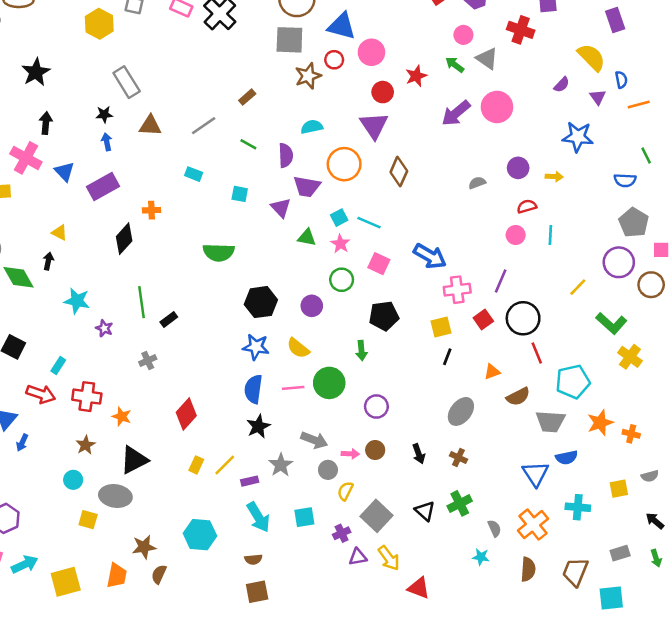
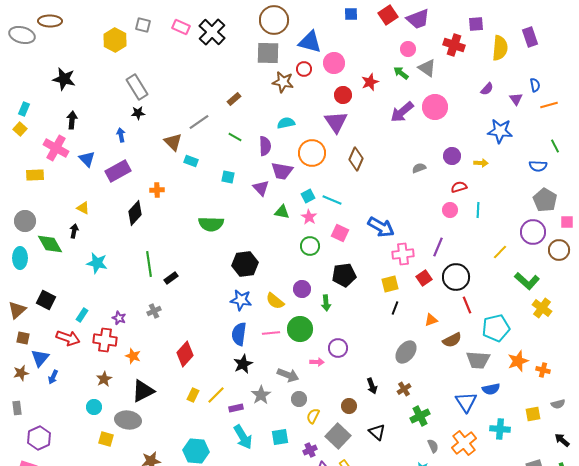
yellow semicircle: (591, 57) -> (500, 48), moved, turned 50
black star: (36, 72) -> (64, 79), turned -30
brown star: (308, 76) -> (283, 82), turned 30
black star: (104, 114) -> (138, 113), moved
brown triangle: (150, 126) -> (173, 142), moved, turned 42
purple circle: (312, 306) -> (302, 289), moved
purple star: (104, 328) -> (119, 318), moved
brown circle: (375, 450) -> (349, 406), moved
pink arrow: (350, 454) -> (317, 362), moved
brown cross: (458, 457) -> (404, 389), turned 32
green cross: (460, 503) -> (420, 416), moved

